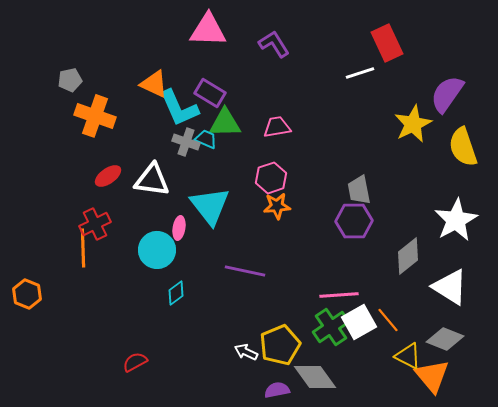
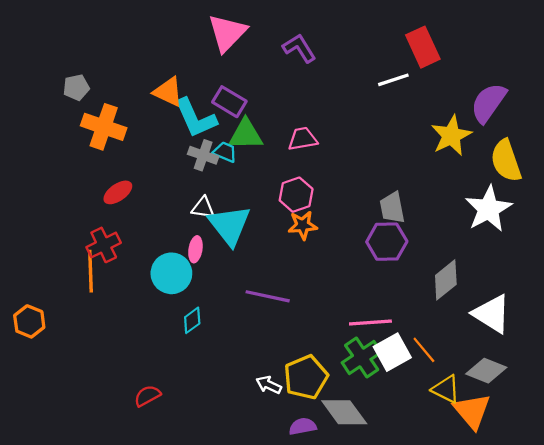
pink triangle: (208, 30) -> (227, 33), turned -48
white triangle: (152, 180) -> (203, 208), moved, size x0.6
white star: (456, 220) -> (488, 209), moved

